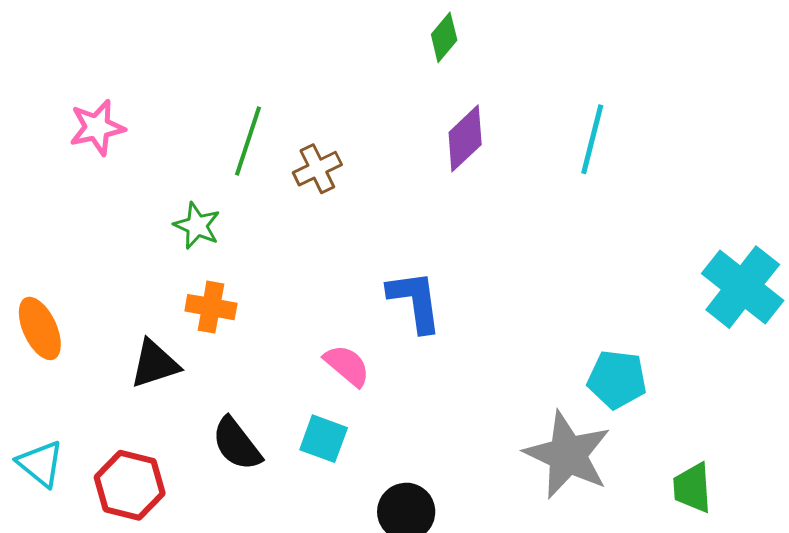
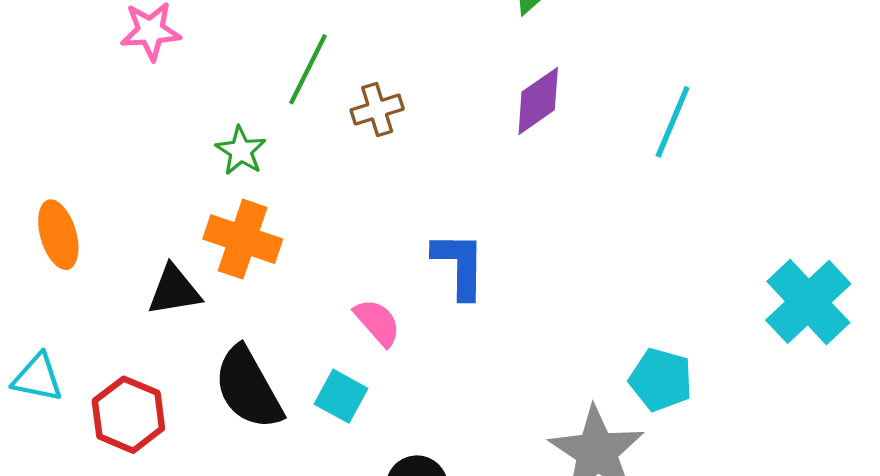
orange cross: (211, 307) -> (243, 239), size x1.4
black semicircle: (237, 444) -> (248, 388), size x1.4
cyan triangle: (40, 464) -> (38, 378), turned -36

